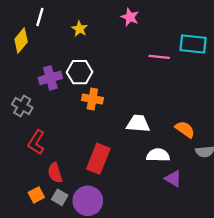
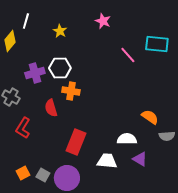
pink line: (159, 57) -> (128, 55), turned 42
white trapezoid: (138, 124) -> (107, 161), moved
red semicircle: (55, 173) -> (51, 108), moved

